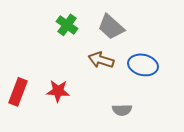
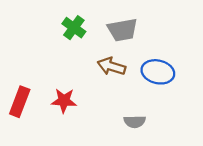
gray trapezoid: (111, 27) -> (123, 30), turned -52

